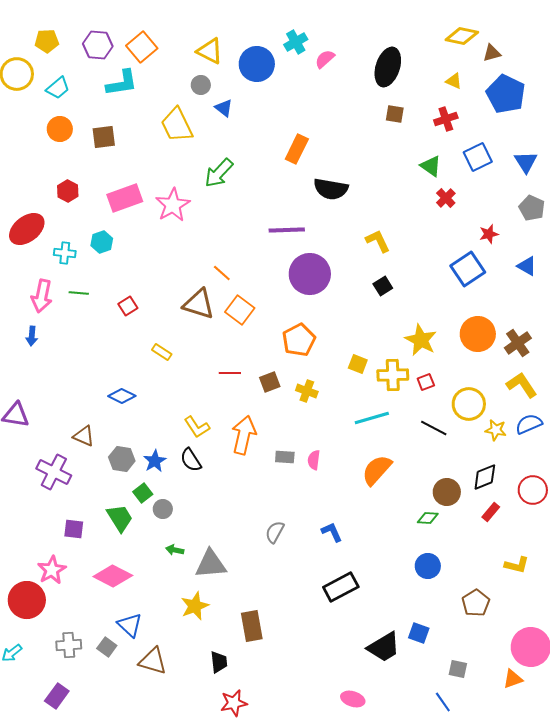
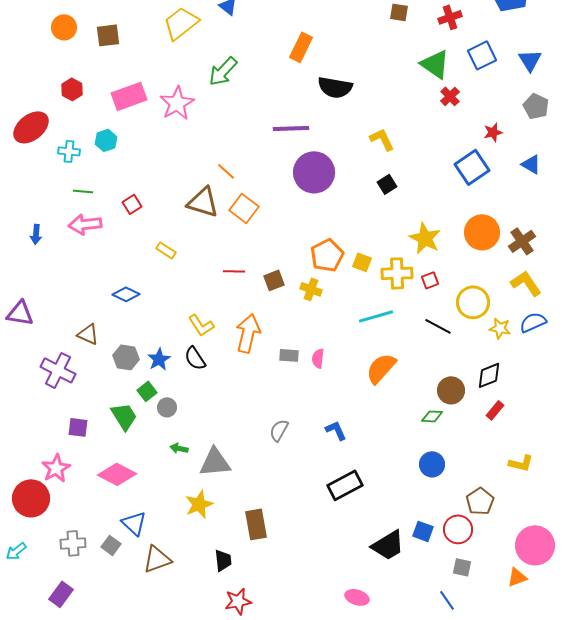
yellow trapezoid: (177, 125) -> (181, 23), turned 78
green triangle: (431, 166) -> (435, 64), size x1.4
pink arrow: (42, 296) -> (85, 224), moved, turned 72
orange pentagon: (299, 340) -> (327, 255), moved
red circle: (533, 490) -> (458, 529), moved
brown triangle: (153, 661) -> (157, 559), turned -36

